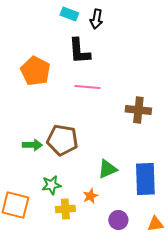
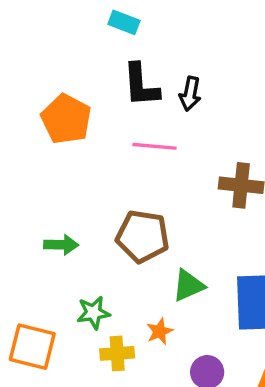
black arrow: (96, 19) -> (190, 94), moved
brown pentagon: (62, 140) -> (143, 236), moved

